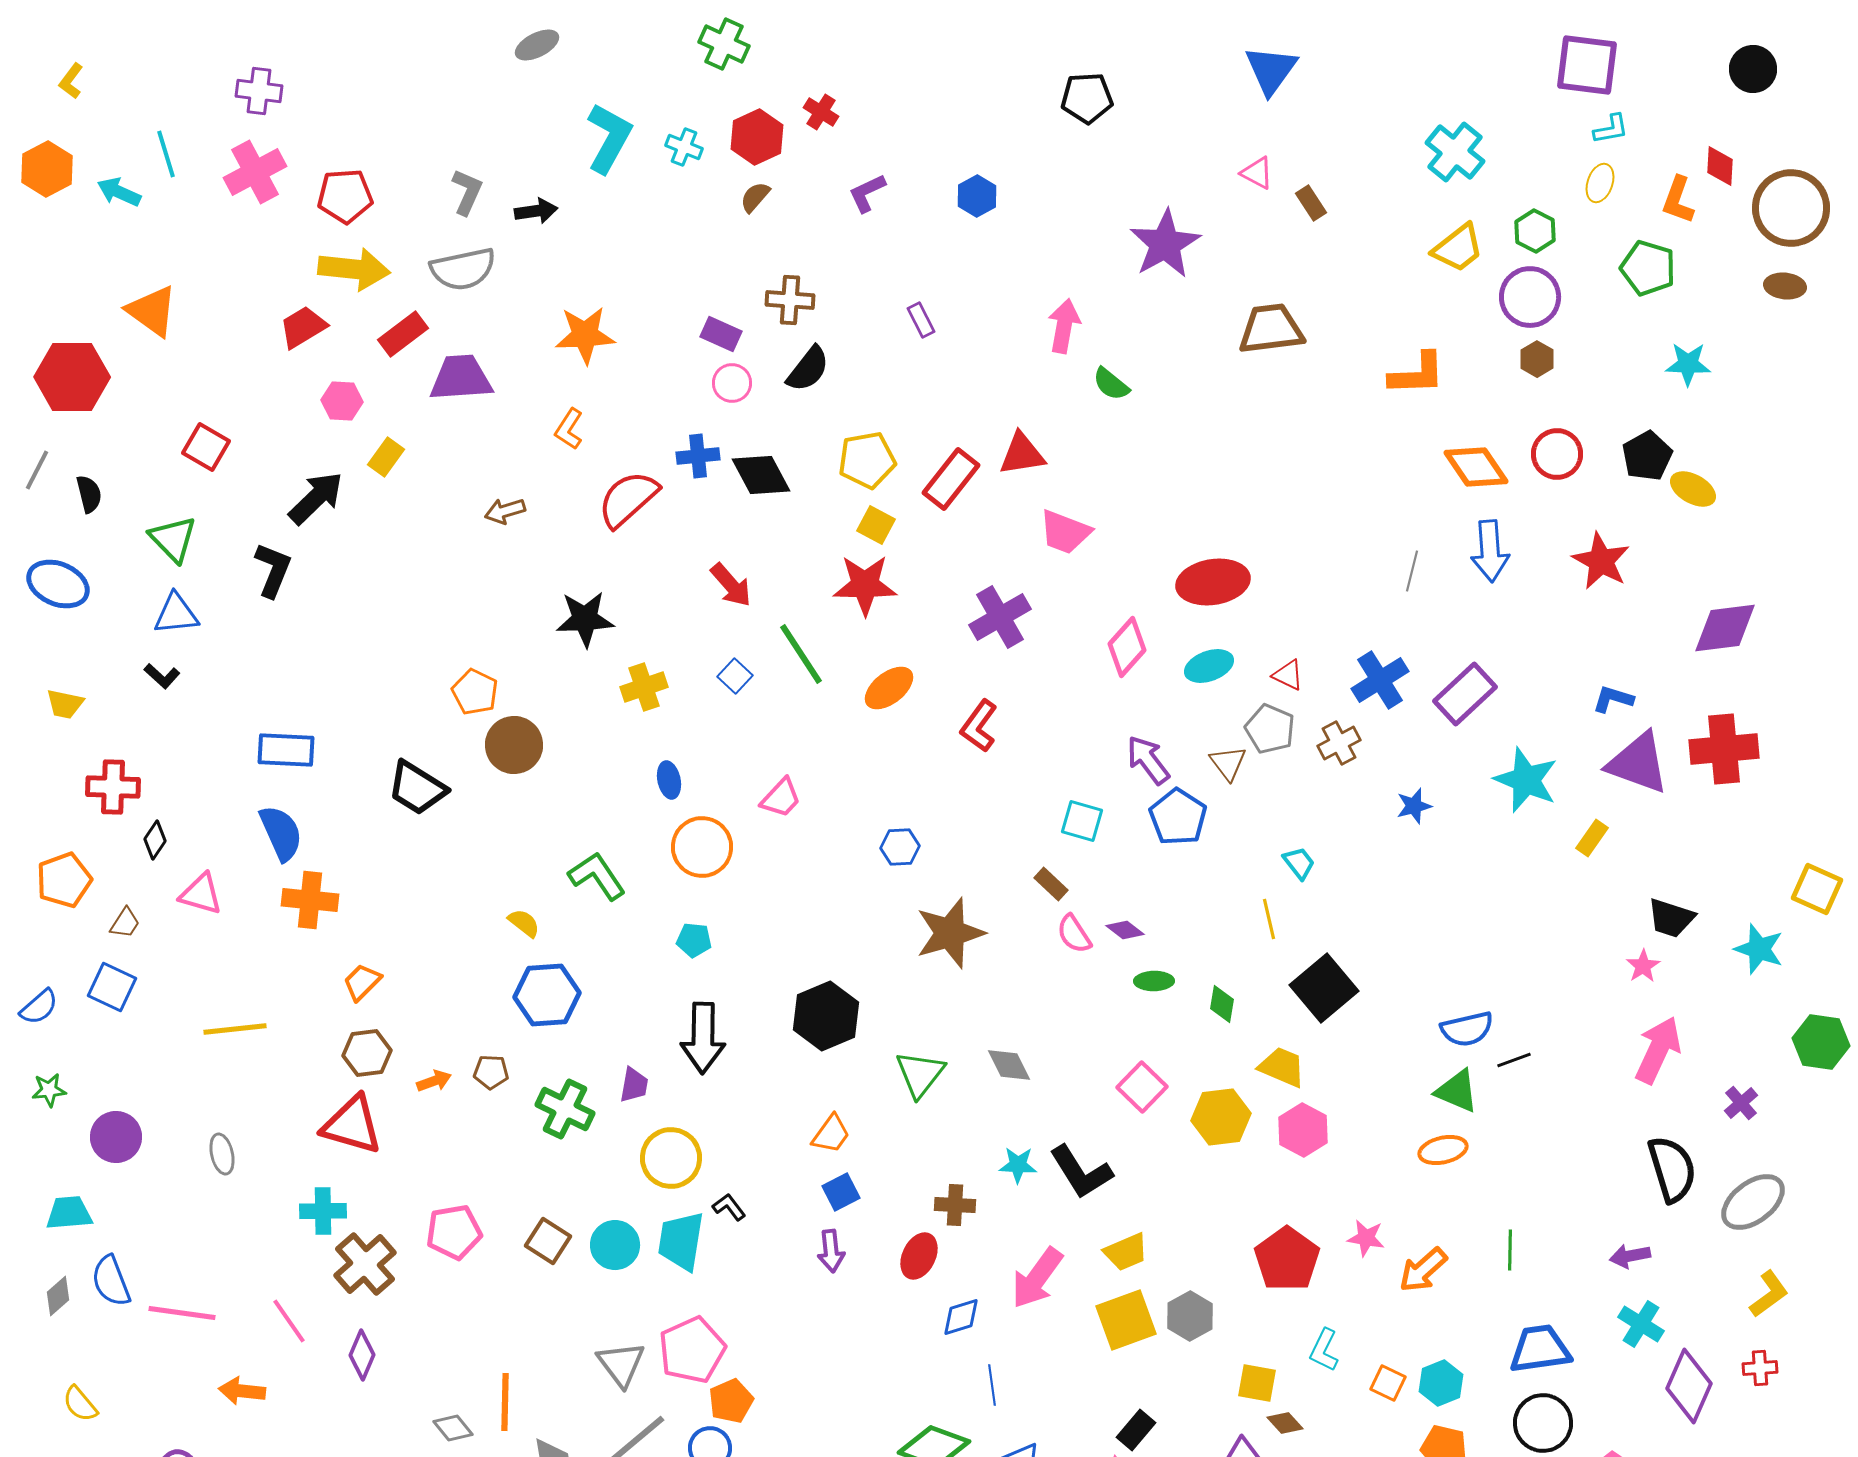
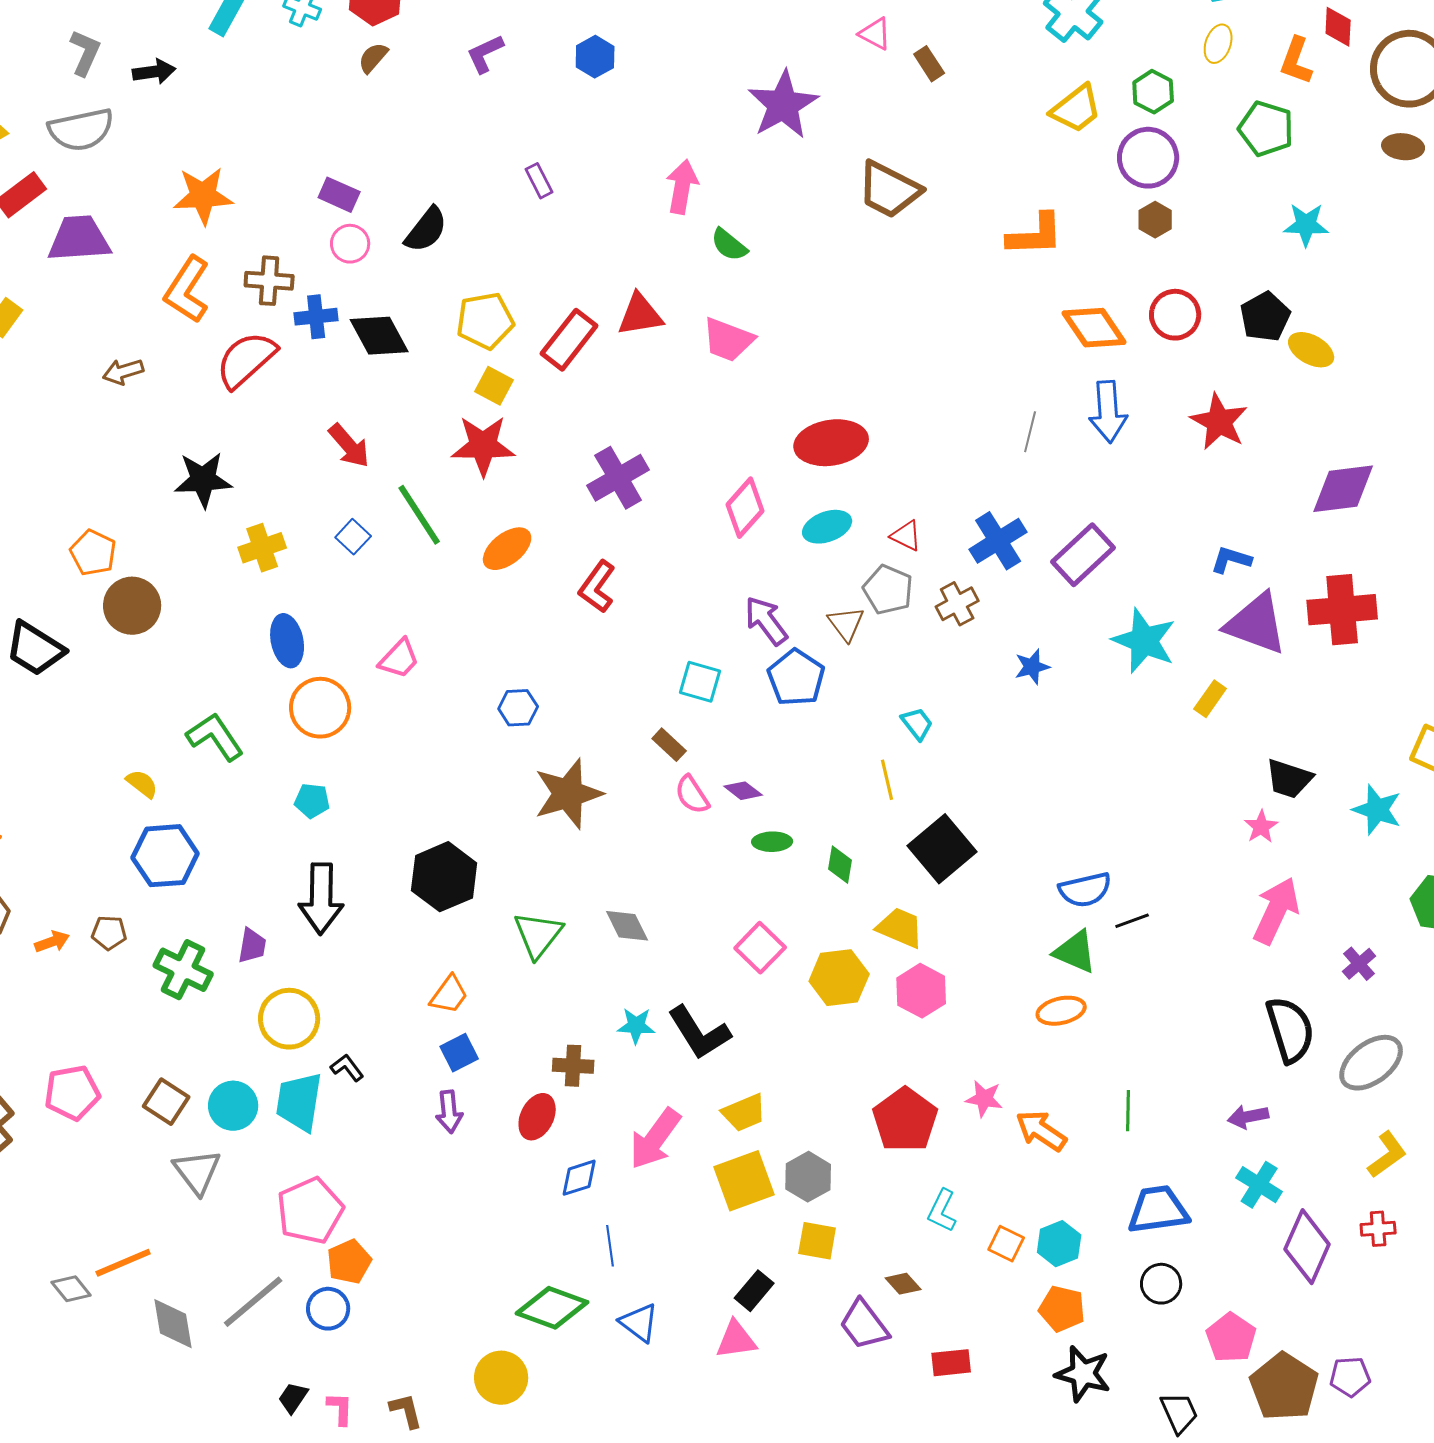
brown cross: (790, 300) -> (269, 281), moved
brown trapezoid: (1271, 329) -> (889, 190), turned -146
orange L-shape: (569, 429) -> (187, 290), size x1.6
pink trapezoid: (1065, 532) -> (728, 340), moved
blue ellipse: (669, 780) -> (287, 641), size x1.4
orange arrow: (1423, 1270) -> (1041, 1131), turned 76
gray triangle: (621, 1364) -> (197, 1172), moved
yellow square: (1257, 1383) -> (817, 1241), moved
orange line: (505, 1402) -> (123, 1263), turned 66
black circle: (1543, 1423) -> (1161, 1284), size x0.7

